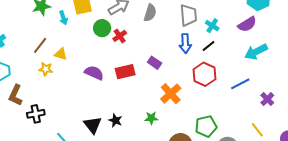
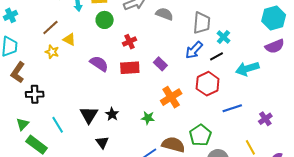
gray semicircle: (150, 13) -> (164, 14), turned -96
purple semicircle: (247, 24) -> (275, 46), moved
green circle: (102, 28) -> (105, 20), moved
red cross: (120, 36) -> (129, 42), moved
blue arrow: (185, 44) -> (194, 50), turned 36
cyan arrow: (256, 52) -> (247, 69), moved
blue line: (240, 84) -> (232, 108), moved
green pentagon: (206, 126) -> (200, 135), turned -30

